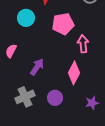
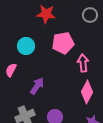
cyan circle: (26, 18) -> (26, 46), moved
pink diamond: (74, 73) -> (87, 92), moved

